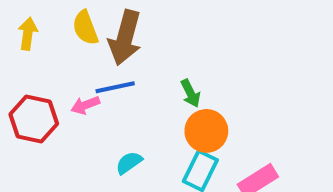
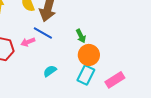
blue line: (115, 87) -> (43, 33), turned 42

